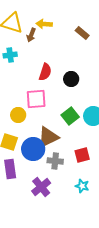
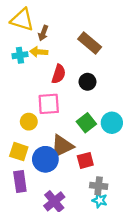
yellow arrow: (44, 24) -> (39, 52), moved
brown rectangle: (82, 33) -> (90, 43), moved, size x1.5
red square: (82, 155) -> (85, 160), moved
gray cross: (55, 161) -> (99, 186), moved

